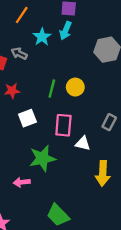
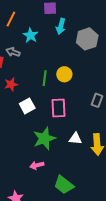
cyan arrow: (66, 31) -> (61, 26), moved
white triangle: (83, 143) -> (75, 139), moved
pink arrow: (22, 182) -> (37, 165), moved

